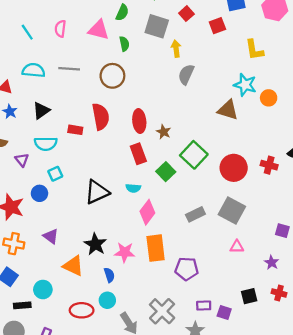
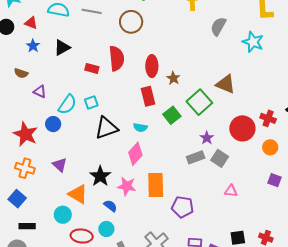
gray semicircle: (186, 74) -> (218, 26), moved
orange circle: (269, 98) -> (270, 147), moved
brown triangle: (228, 110) -> (226, 84), moved
cyan semicircle: (46, 144) -> (67, 104), moved, turned -60
purple triangle: (22, 160) -> (40, 92), turned -32
red circle: (234, 168) -> (242, 128), moved
cyan square: (55, 174) -> (91, 102), moved
gray square: (232, 210) -> (220, 158), moved, size x0.7
pink diamond: (147, 212) -> (135, 154), moved
purple star: (272, 263) -> (207, 138), moved
blue semicircle: (109, 275) -> (110, 206), turned -40
cyan circle: (43, 290) -> (63, 215), moved

